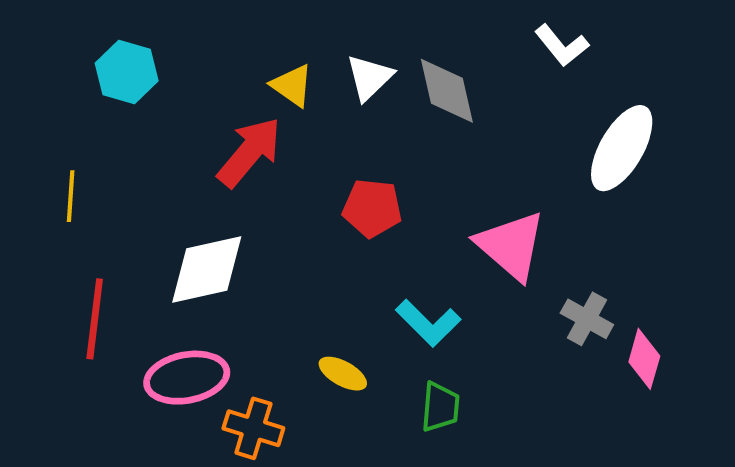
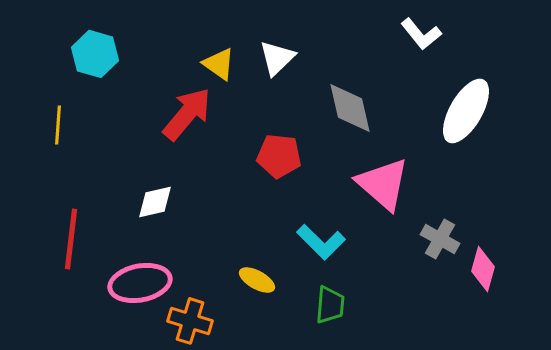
gray diamond: (447, 91) -> (350, 108), moved
yellow line: (71, 196) -> (58, 125), moved
white diamond: (207, 270) -> (155, 202), size x0.6

